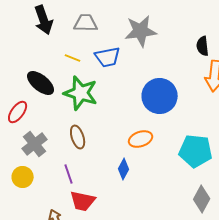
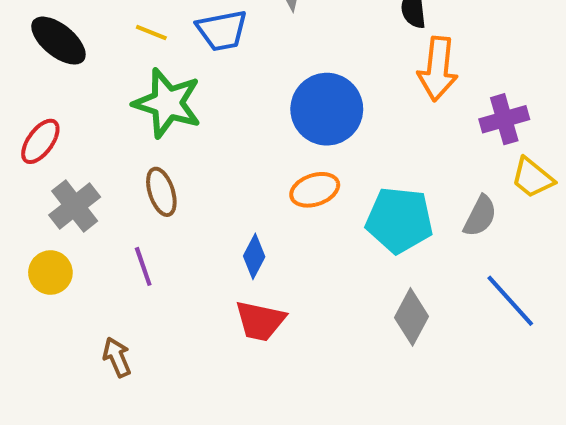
black ellipse: (41, 83) -> (58, 41), moved
orange ellipse: (141, 139) -> (315, 190), moved
red trapezoid: (83, 201) -> (260, 321), moved

